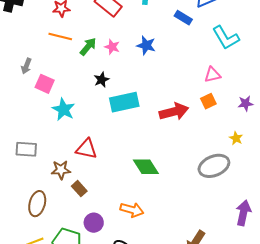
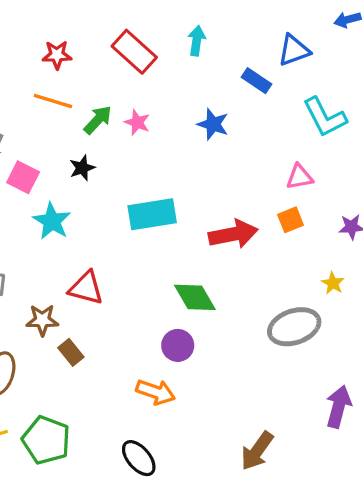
blue star: (146, 45) -> (213, 124), moved
black star: (102, 80) -> (82, 168), moved
green diamond: (146, 167) -> (195, 297), moved
purple circle: (94, 223) -> (178, 345), moved

